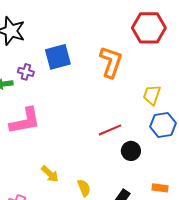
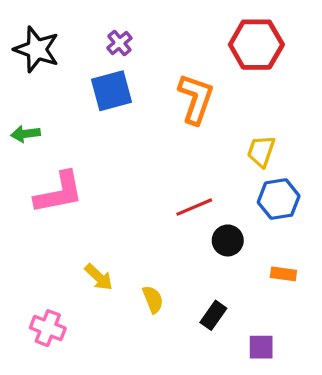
purple cross: (26, 72) -> (119, 43), moved, turned 35
orange rectangle: (160, 188) -> (283, 274), moved

